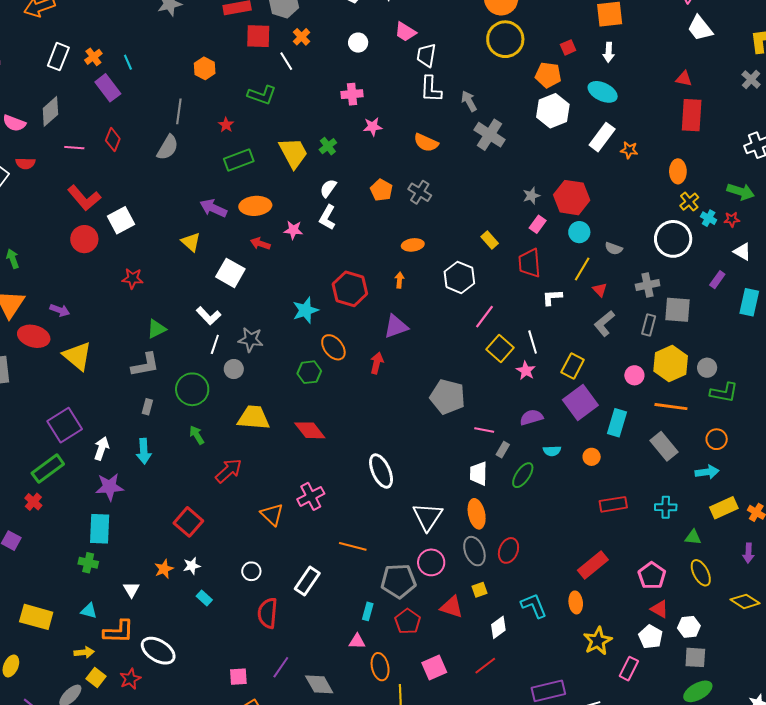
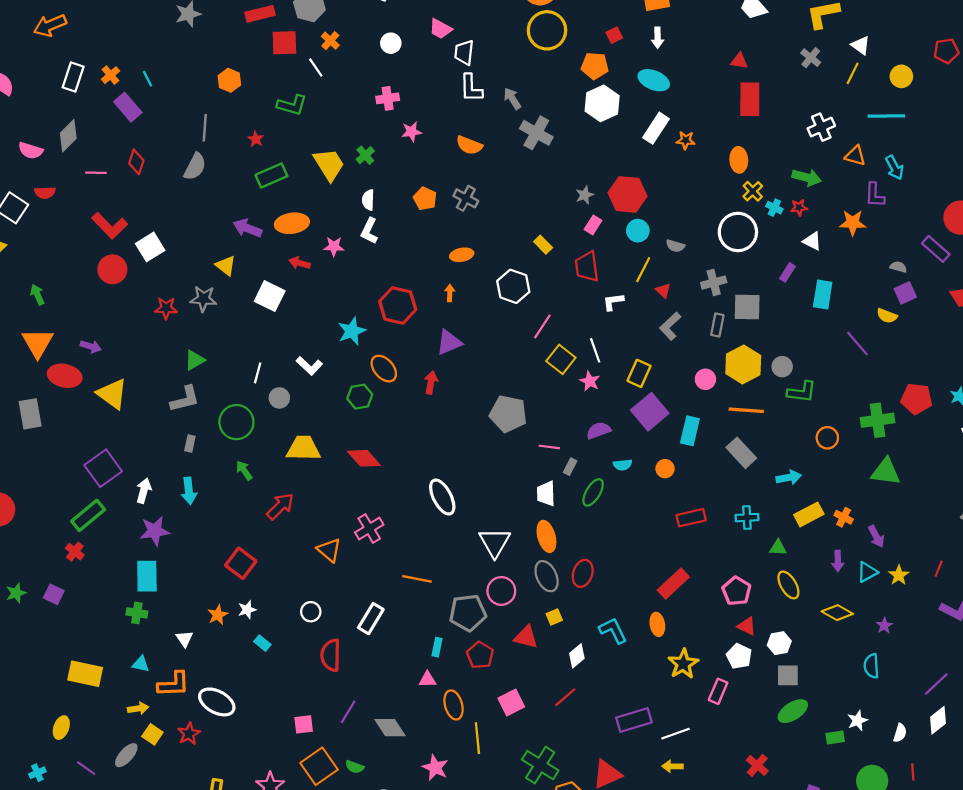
white semicircle: (328, 188) -> (368, 200), turned -30
white L-shape: (209, 316) -> (309, 366), moved
gray star: (251, 340) -> (203, 299), moved
orange circle: (717, 439) -> (827, 438), moved

